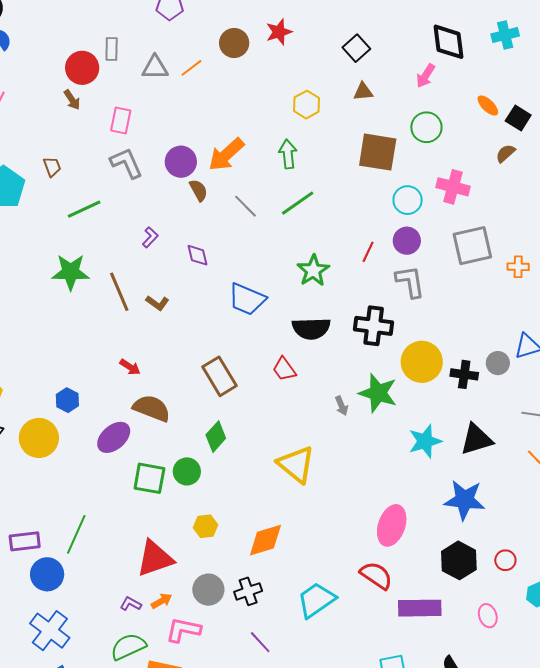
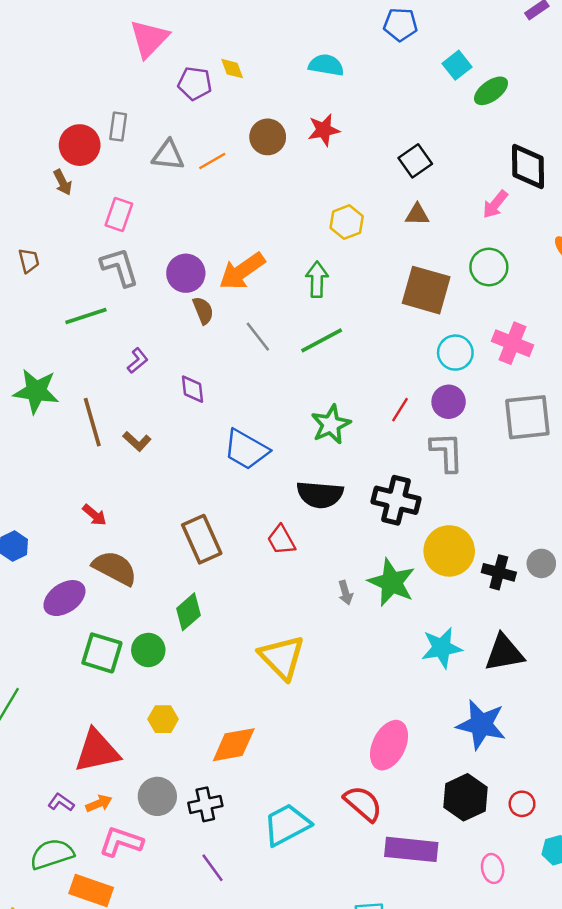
green line: (84, 209) -> (86, 316), moved

